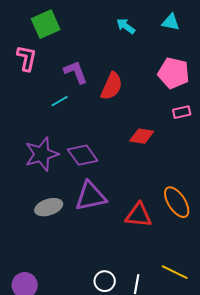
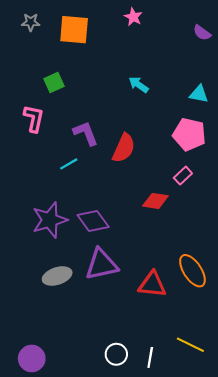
cyan triangle: (171, 22) -> (199, 94), moved
green square: (46, 24) -> (54, 82), size x0.7
pink rectangle: (182, 112) -> (183, 176), moved, turned -30

